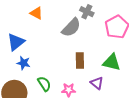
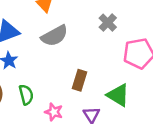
gray semicircle: (71, 28) -> (55, 36), moved

